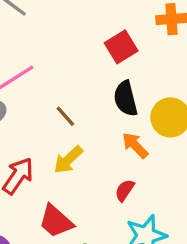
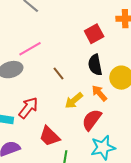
yellow arrow: (68, 160) -> (74, 101), moved
red semicircle: (125, 190) -> (92, 120), size x1.6

